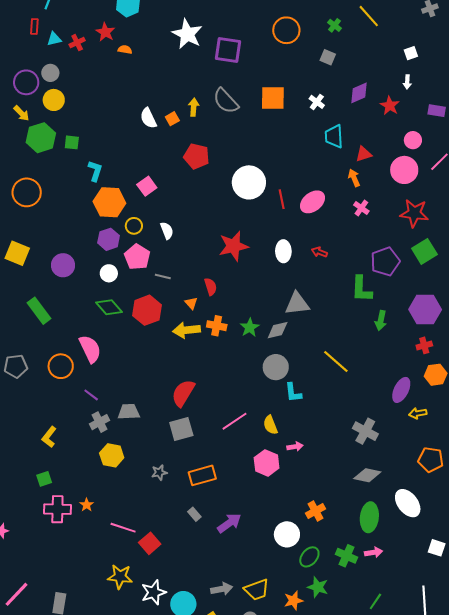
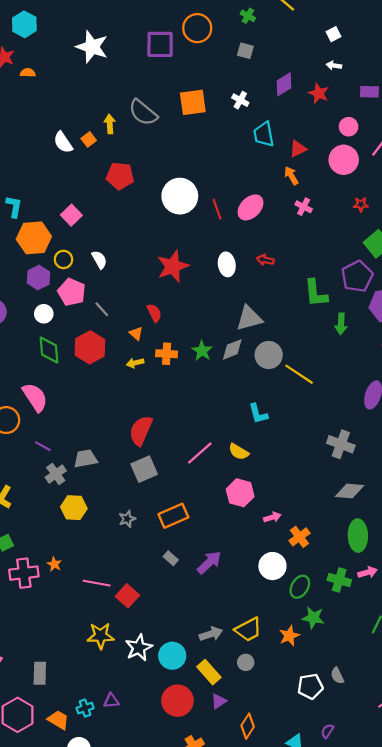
purple square: (228, 50) -> (160, 44), moved
white arrow: (407, 82) -> (334, 65), turned 104
red star: (414, 213) -> (361, 204), size x0.5
purple pentagon: (385, 262) -> (357, 276), moved
gray line: (163, 277) -> (102, 309), turned 42
green diamond: (109, 307) -> (49, 350), turned 44
yellow arrow: (187, 330) -> (135, 363), size x0.6
gray circle: (276, 367) -> (269, 355), moved
yellow semicircle: (270, 425) -> (239, 452), turned -30
pink arrow: (295, 447) -> (272, 517), moved

